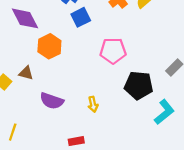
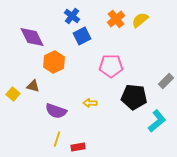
yellow arrow: (93, 104) -> (90, 103), moved, turned 104
yellow line: (13, 132) -> (57, 139), moved

